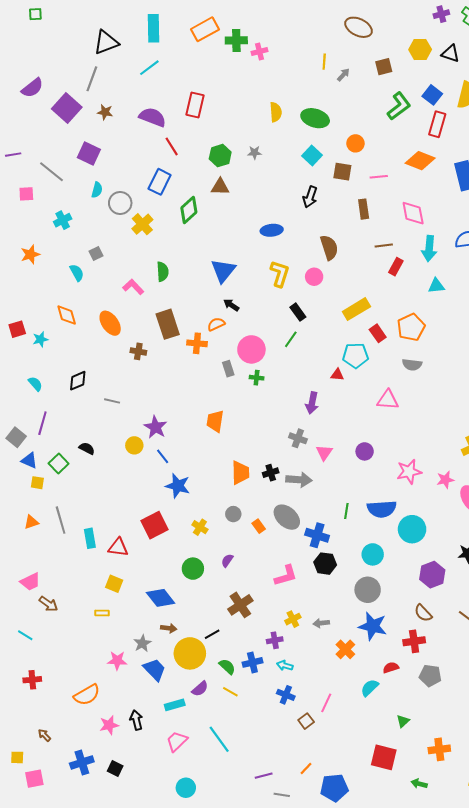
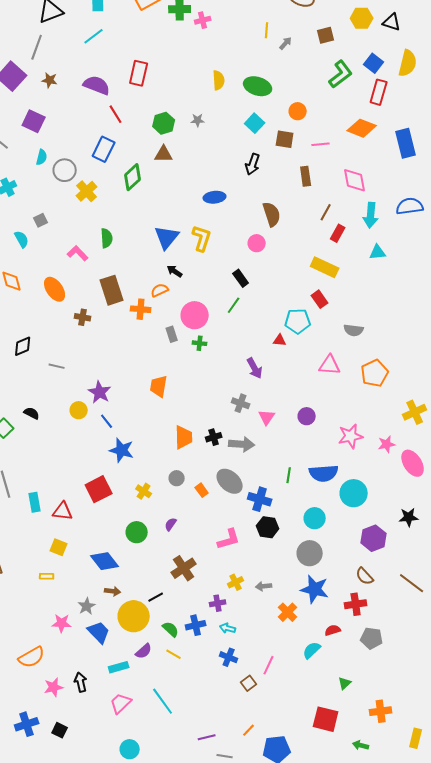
brown line: (384, 245) -> (326, 212), turned -54
yellow L-shape: (280, 274) -> (202, 238), moved
yellow rectangle: (356, 309) -> (325, 267), moved, turned 56
orange pentagon: (411, 327) -> (375, 373), moved
purple arrow: (312, 403) -> (255, 368), turned -40

